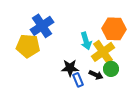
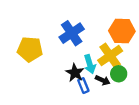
blue cross: (42, 26) -> (72, 33), moved
cyan arrow: (86, 41) -> (90, 64), moved
black star: (70, 68) -> (75, 73), turned 30

